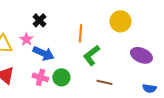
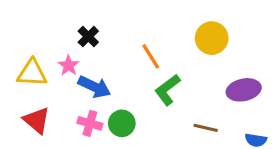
orange line: (80, 33) -> (151, 56), turned -36
purple ellipse: (141, 55) -> (244, 90), turned -35
brown line: (104, 82) -> (206, 128), moved

